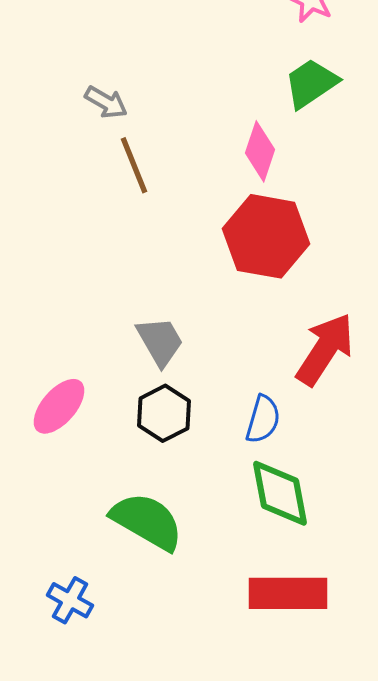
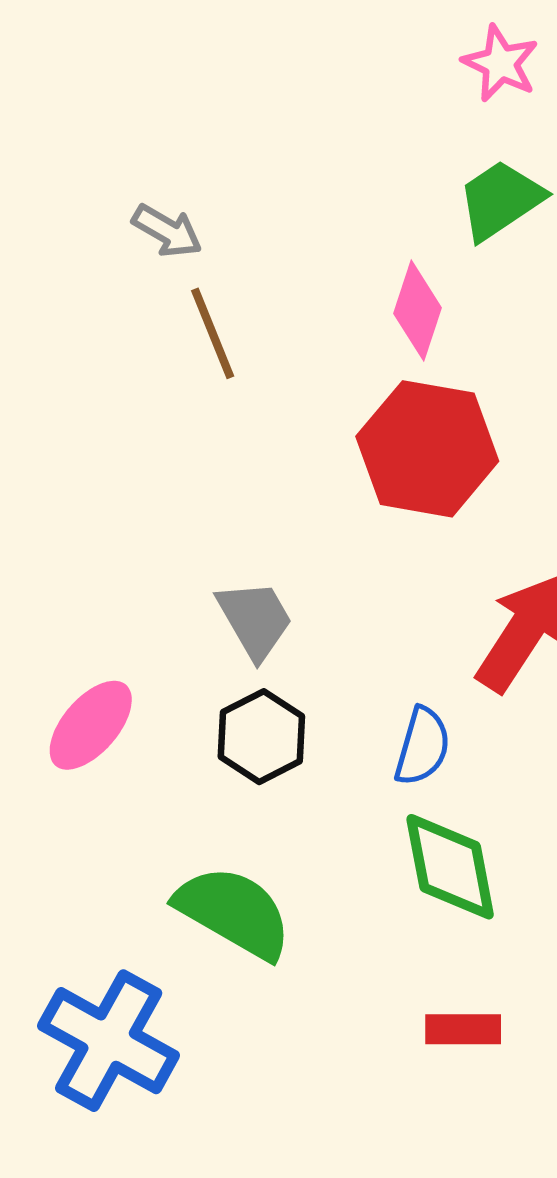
red rectangle: (288, 593) -> (463, 1029), size x0.6
blue cross: (70, 600) -> (109, 1041), size x1.8

